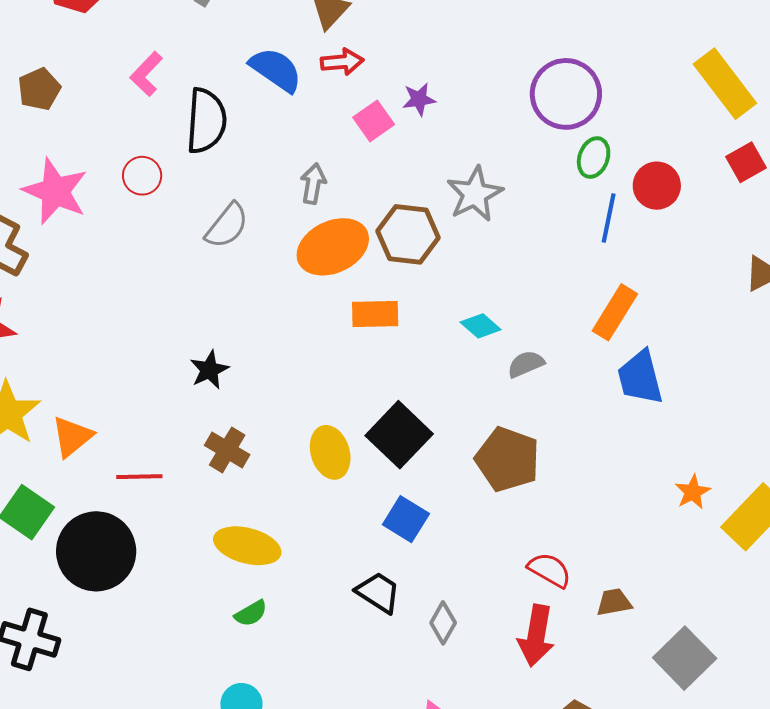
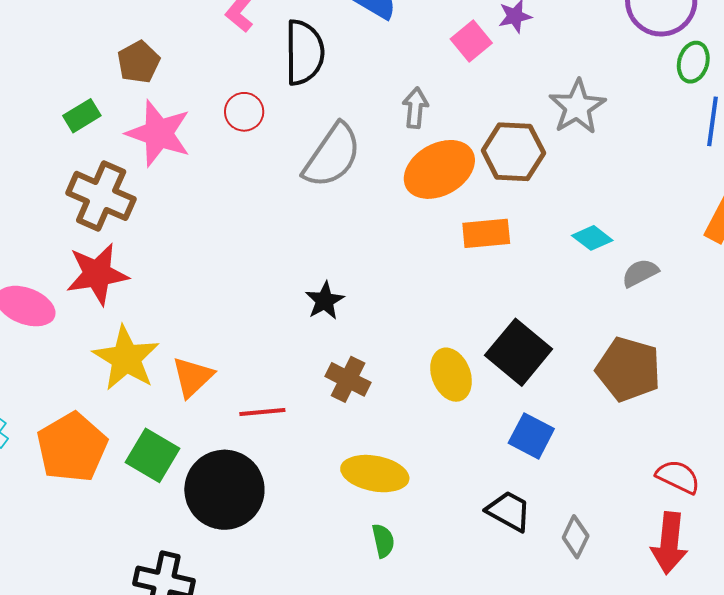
brown pentagon: (39, 89) -> (139, 62), moved
gray semicircle: (227, 226) -> (332, 156), size x1.4
green semicircle: (251, 613) -> (383, 541), turned -68

